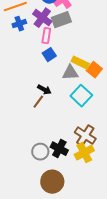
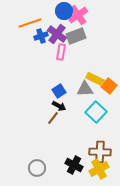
blue cross: (19, 24) -> (41, 36), moved
blue square: (49, 55) -> (59, 91), moved
brown cross: (85, 136) -> (100, 152), turned -30
gray circle: (40, 152) -> (37, 168), moved

